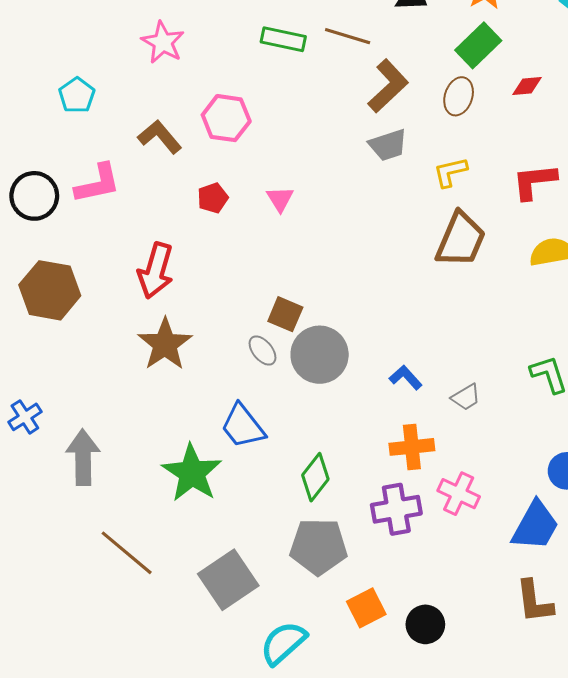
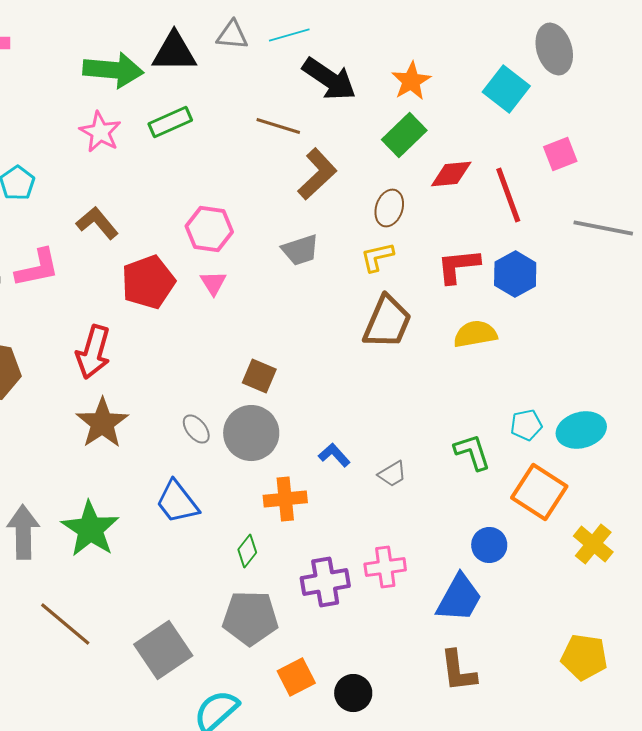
green rectangle: (283, 39) -> (170, 122), moved, turned -36
red diamond: (527, 86) -> (451, 174), size x1.4
brown ellipse: (459, 96) -> (389, 208), moved
pink hexagon: (226, 118) -> (209, 229), moved
gray trapezoid: (388, 145) -> (300, 250), moved
red pentagon: (213, 198) -> (148, 282), size x1.8
brown square: (285, 314) -> (259, 376), moved
orange cross: (412, 447) -> (285, 499), moved
green star: (192, 473) -> (90, 529), moved
green diamond: (315, 477) -> (247, 551), size x0.7
pink cross: (459, 494) -> (385, 567), turned -33

